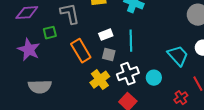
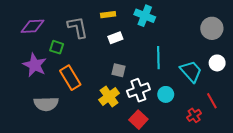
green square: (50, 33) -> (57, 47), turned 32
white rectangle: (106, 35) -> (115, 38), moved
cyan line: (131, 41) -> (158, 58), moved
orange rectangle: (81, 51) -> (70, 78), moved

